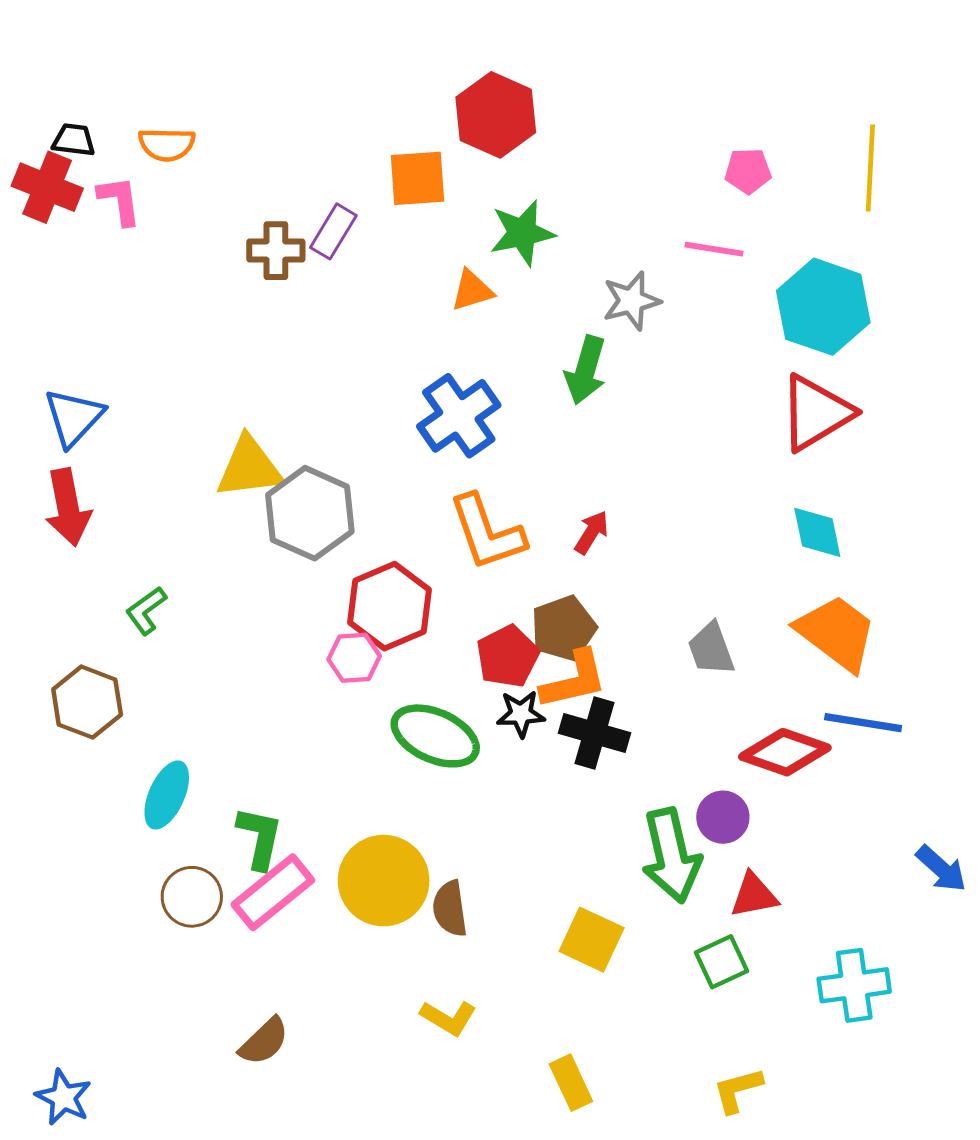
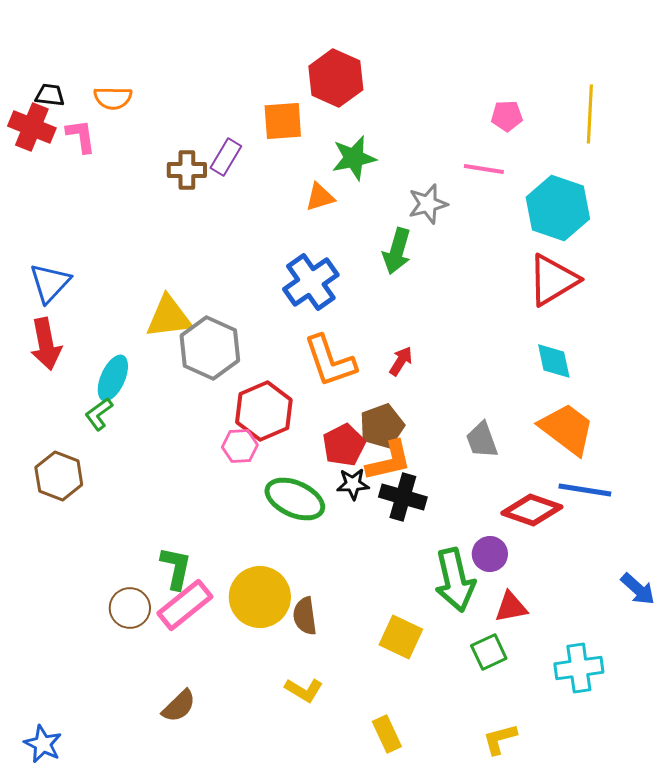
cyan ellipse: (167, 795) -> (113, 378), moved

